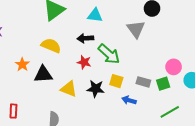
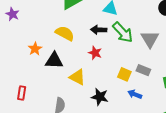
gray triangle: (136, 29) -> (150, 39), moved
green arrow: (109, 54) -> (123, 32), moved
gray rectangle: (143, 82) -> (143, 70), moved
black star: (96, 89) -> (100, 97), moved

